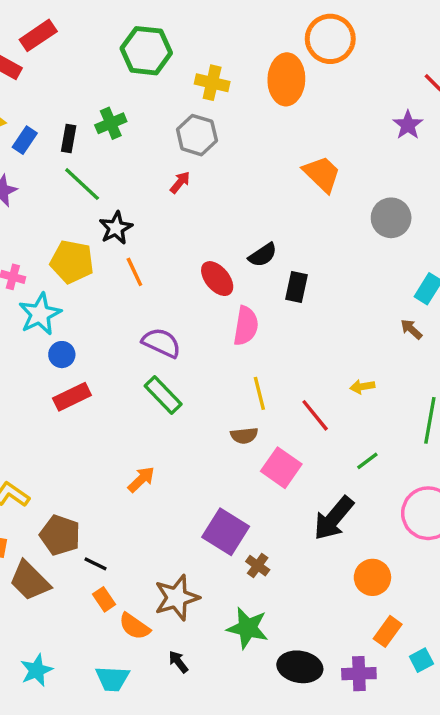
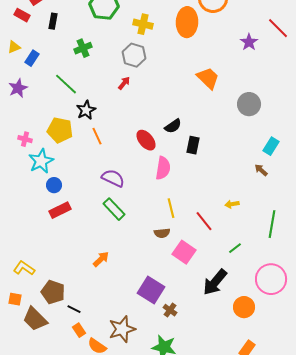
purple star: (408, 125) -> (249, 42), moved
black rectangle: (69, 138) -> (53, 21), moved
orange circle: (372, 577) -> (244, 307), moved

